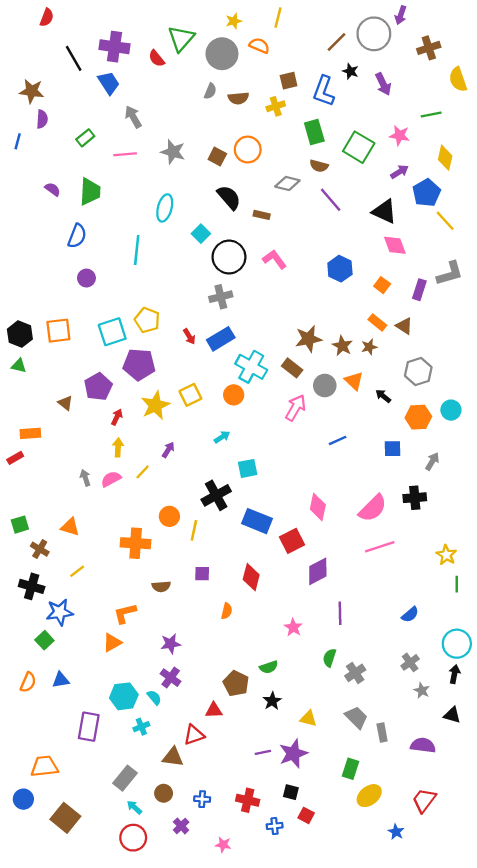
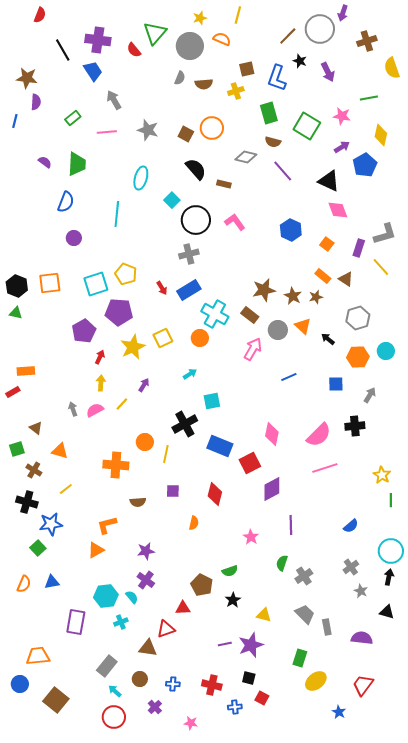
yellow line: (445, 221) -> (381, 267), moved
brown triangle: (65, 403) -> (36, 428), moved

